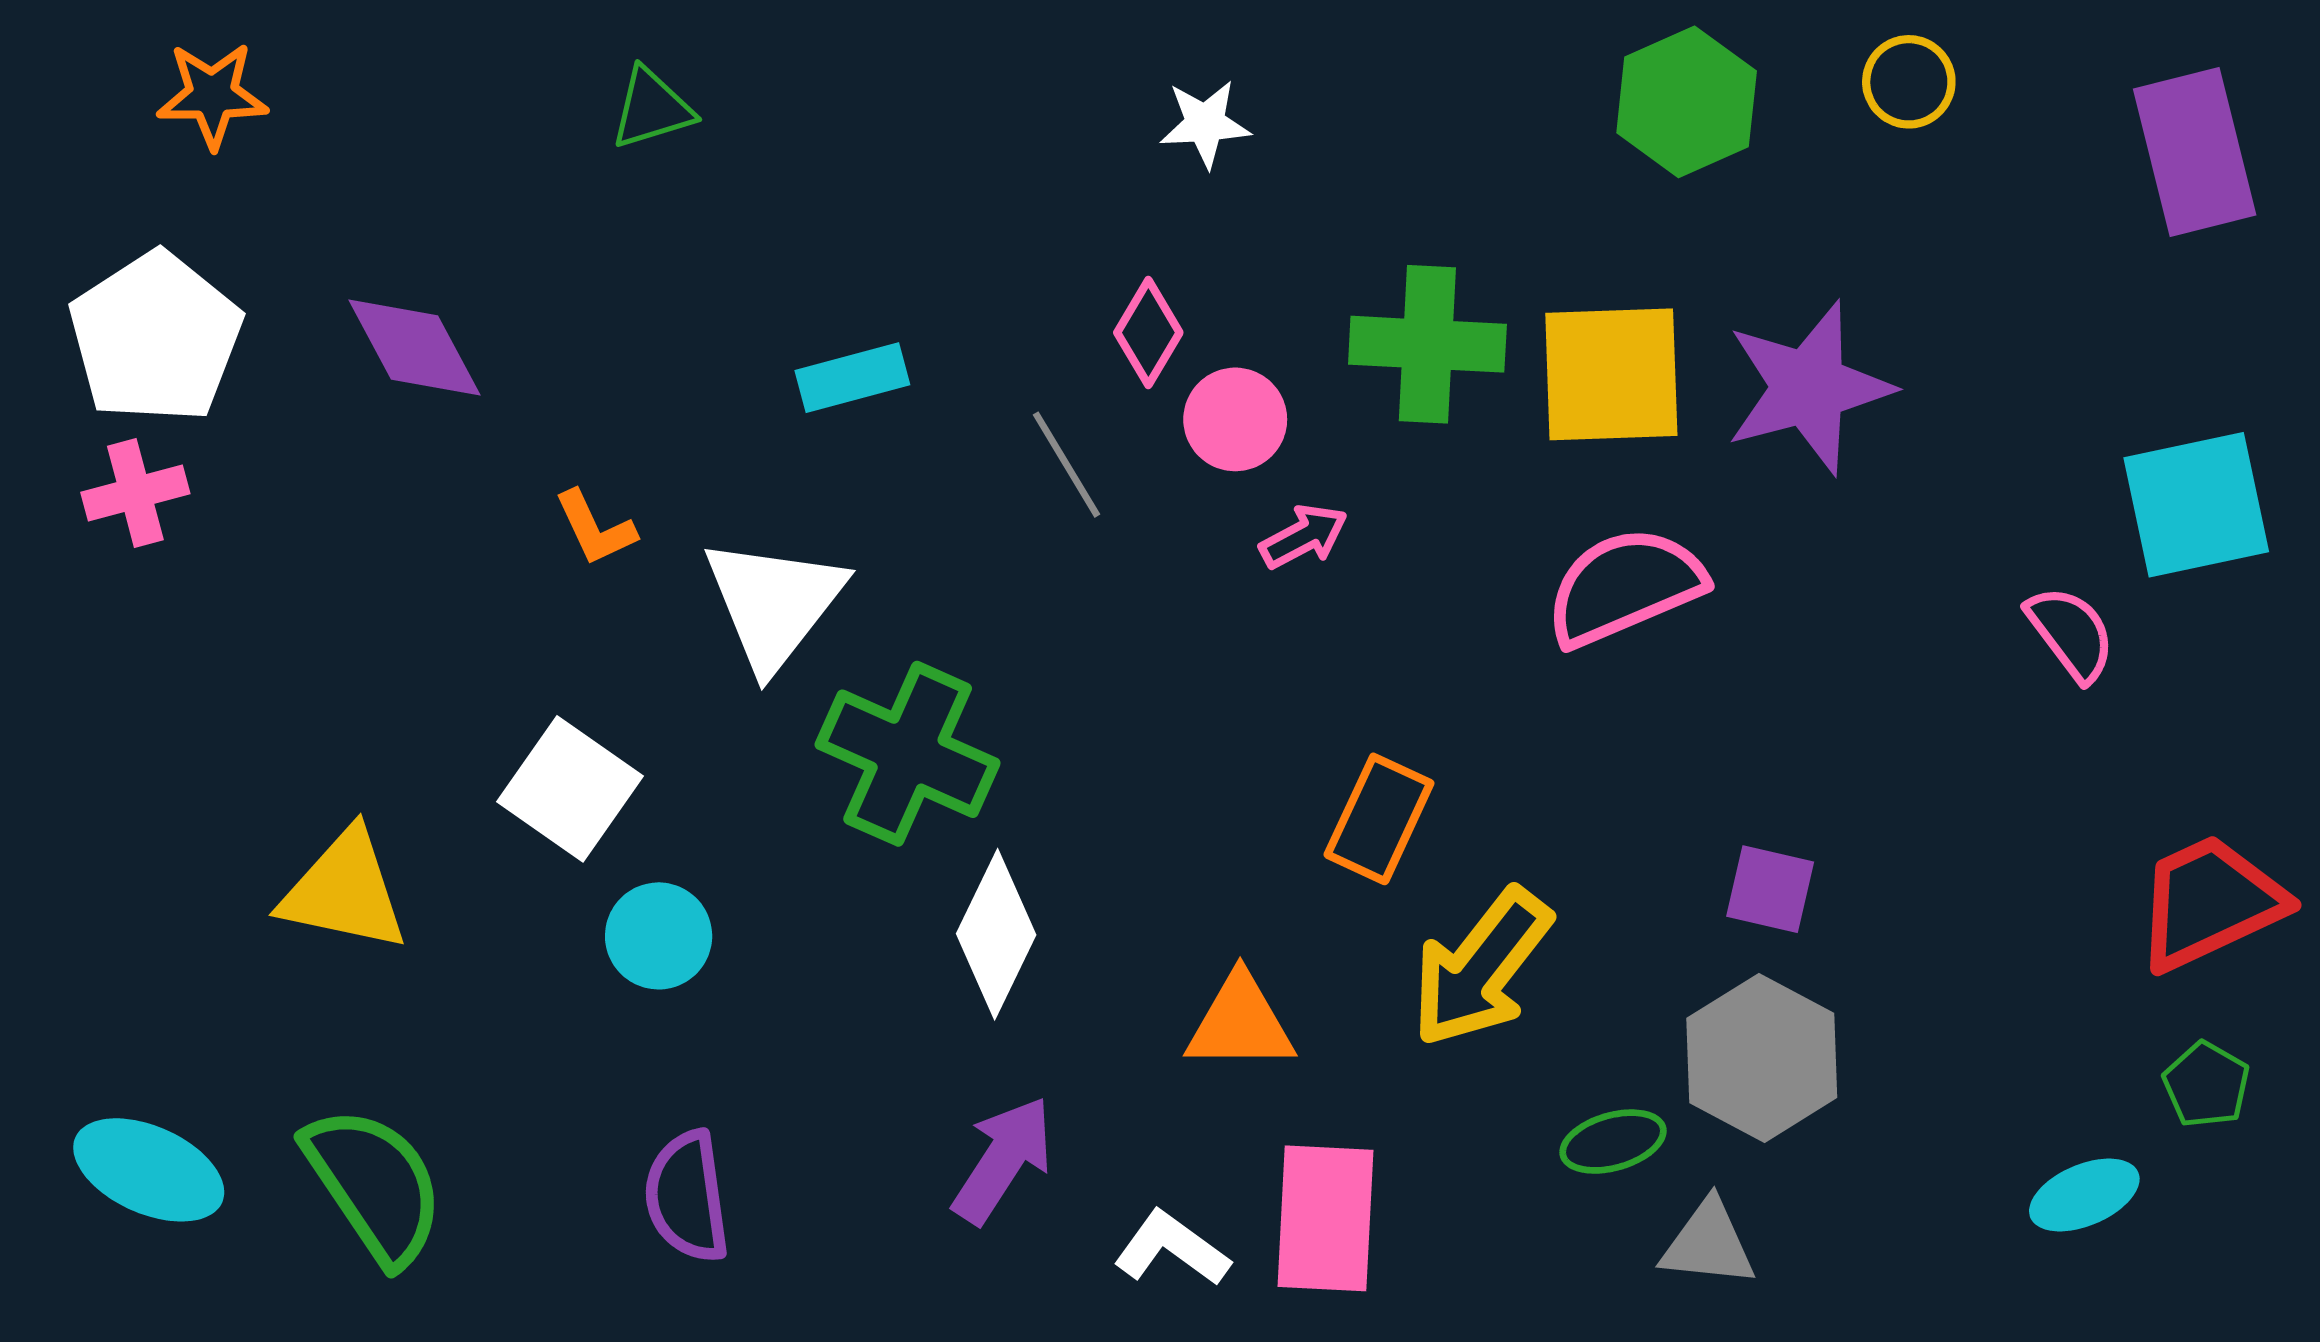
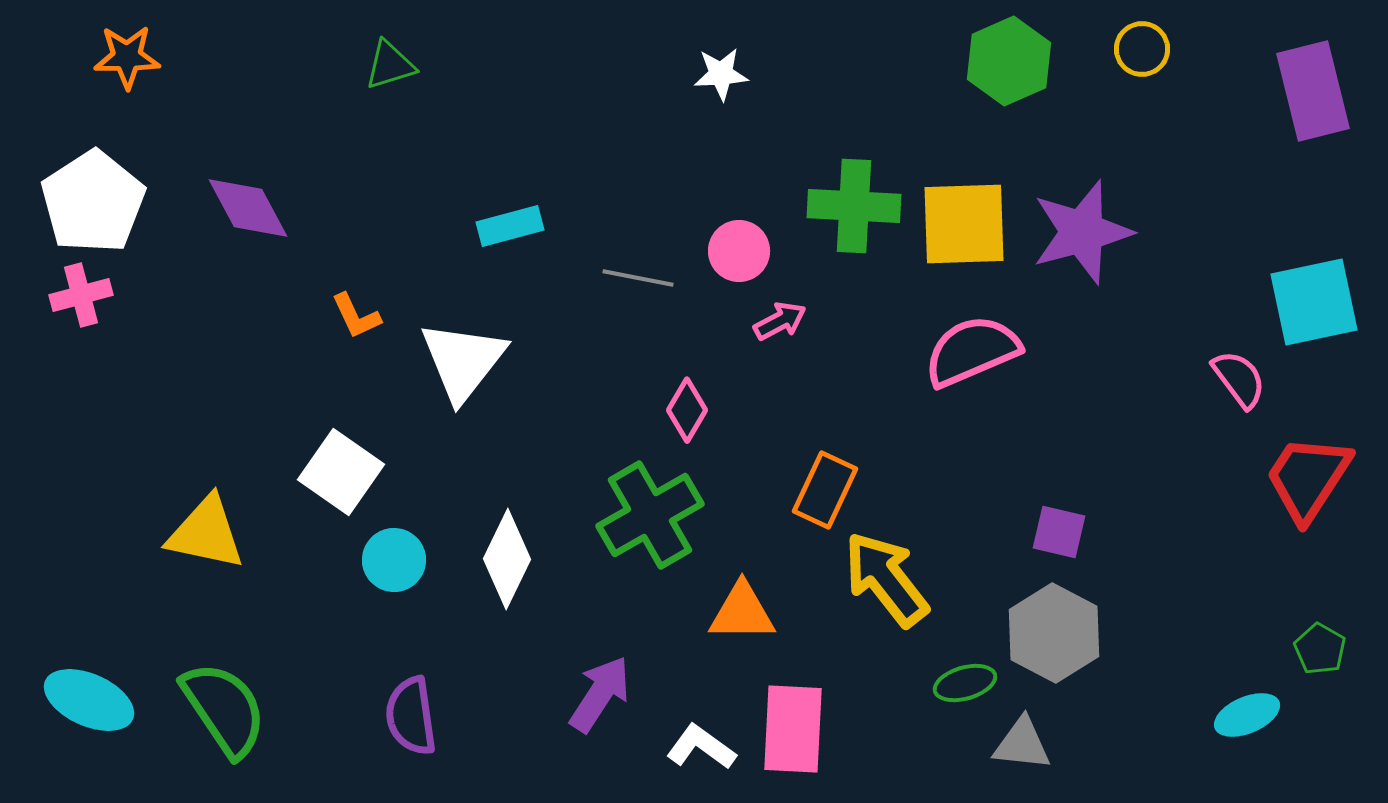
pink diamond: (1148, 333) -> (687, 410), moved
gray line: (1066, 465) -> (638, 278), turned -48
green cross: (908, 754) -> (650, 515), moved, turned 36
red trapezoid: (2210, 903) -> (1308, 478), moved, turned -32
white diamond: (996, 934) -> (507, 559), moved
yellow arrow: (1481, 968) -> (886, 579), turned 104

